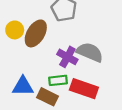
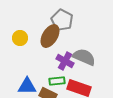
brown ellipse: (36, 33) -> (50, 36), moved

